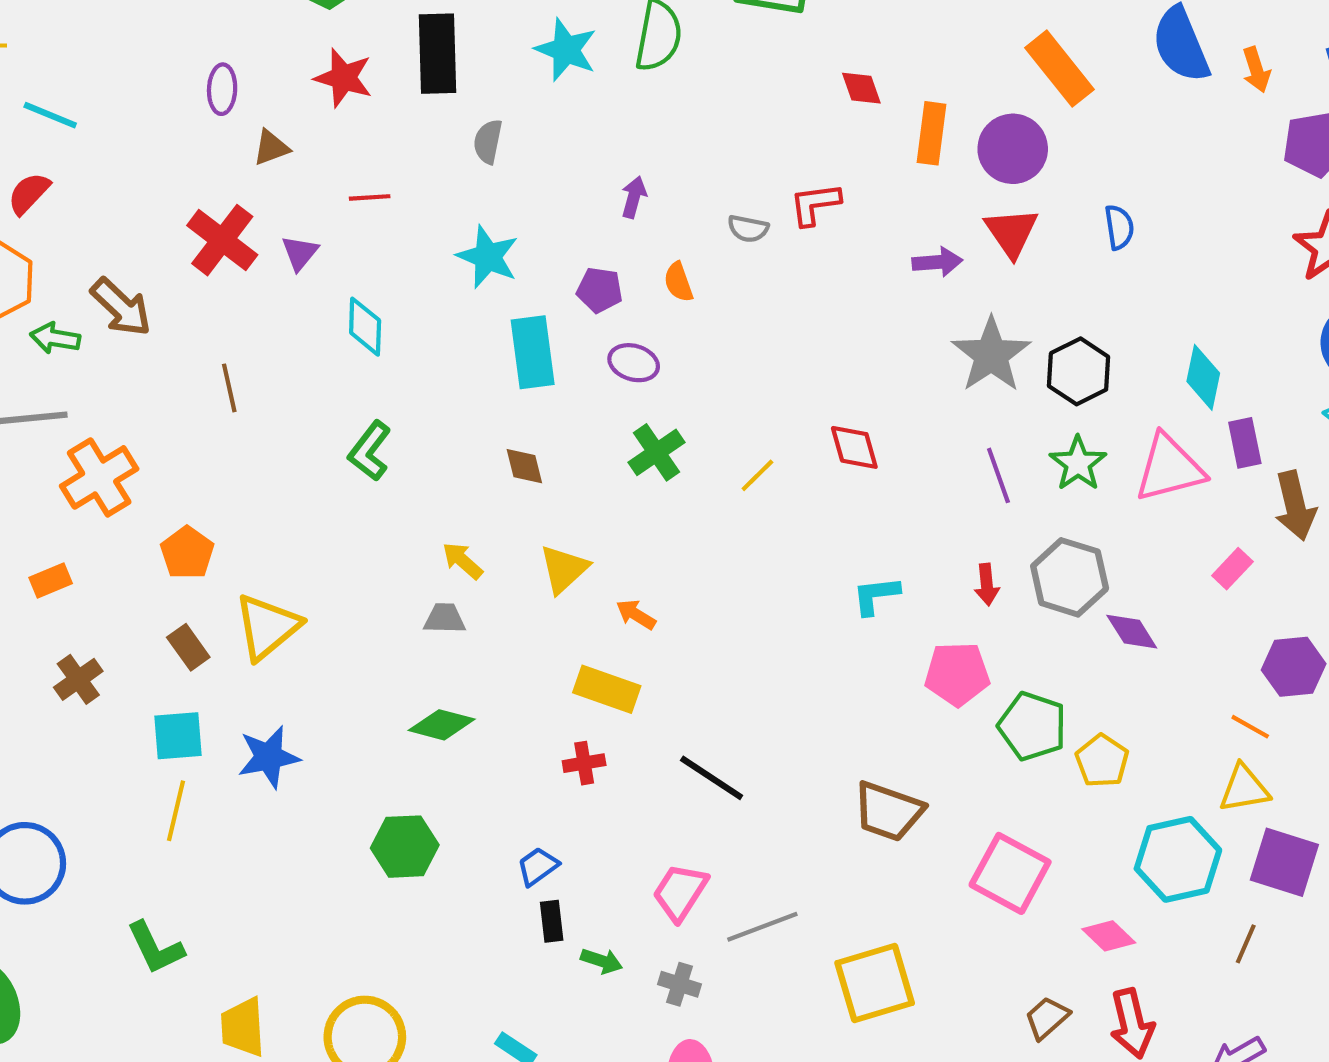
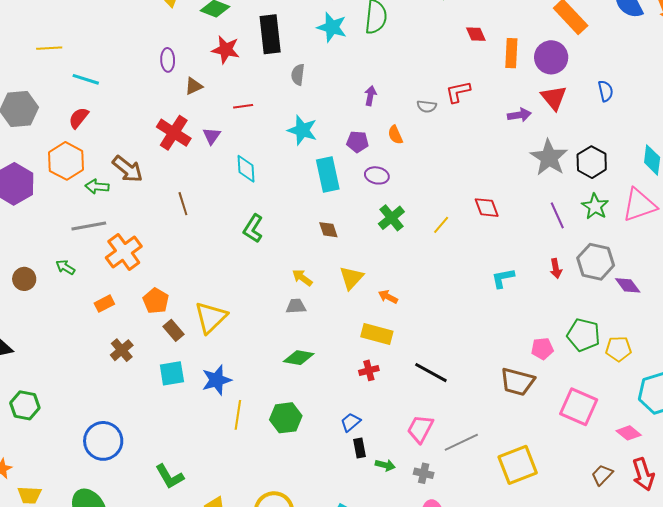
orange pentagon: (187, 553) -> (156, 301), moved
pink pentagon: (957, 674) -> (542, 349), moved, size x0.7
yellow pentagon: (1102, 761) -> (618, 349), turned -30
yellow line: (176, 811) -> (238, 415), moved

